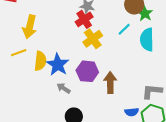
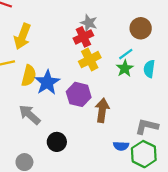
green star: (145, 14) -> (125, 68), moved
cyan semicircle: (147, 40) -> (149, 69), size x0.7
gray arrow: (64, 88) -> (30, 115), moved, size x1.5

